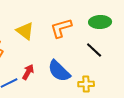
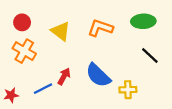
orange L-shape: (61, 28) -> (100, 28), turned 35
black line: (94, 50) -> (150, 55), moved

